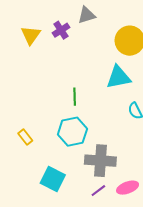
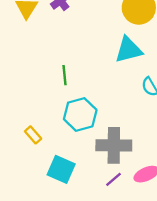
green line: (75, 97) -> (64, 75), moved
yellow rectangle: (25, 137) -> (33, 135), moved

